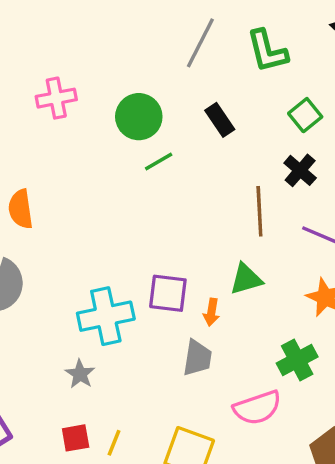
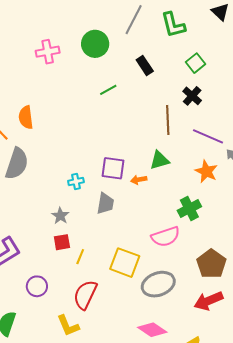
green circle: (139, 117) -> (95, 44), moved
orange arrow: (211, 312) -> (139, 180), turned 70
cyan cross: (106, 316) -> (76, 181), size x0.5
gray trapezoid: (197, 358) -> (105, 204), moved
red square: (76, 438) -> (62, 242), moved

